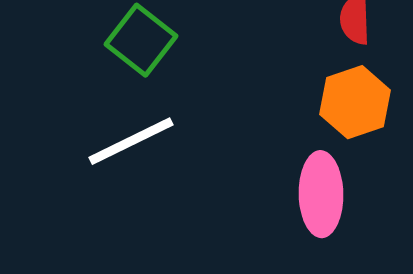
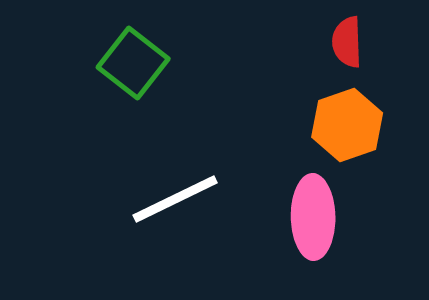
white line: (131, 141) -> (175, 199), moved

